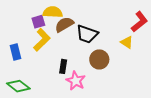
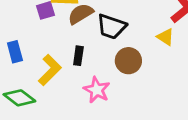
yellow L-shape: (42, 40) -> (50, 70), moved
black rectangle: (63, 66) -> (78, 56), moved

